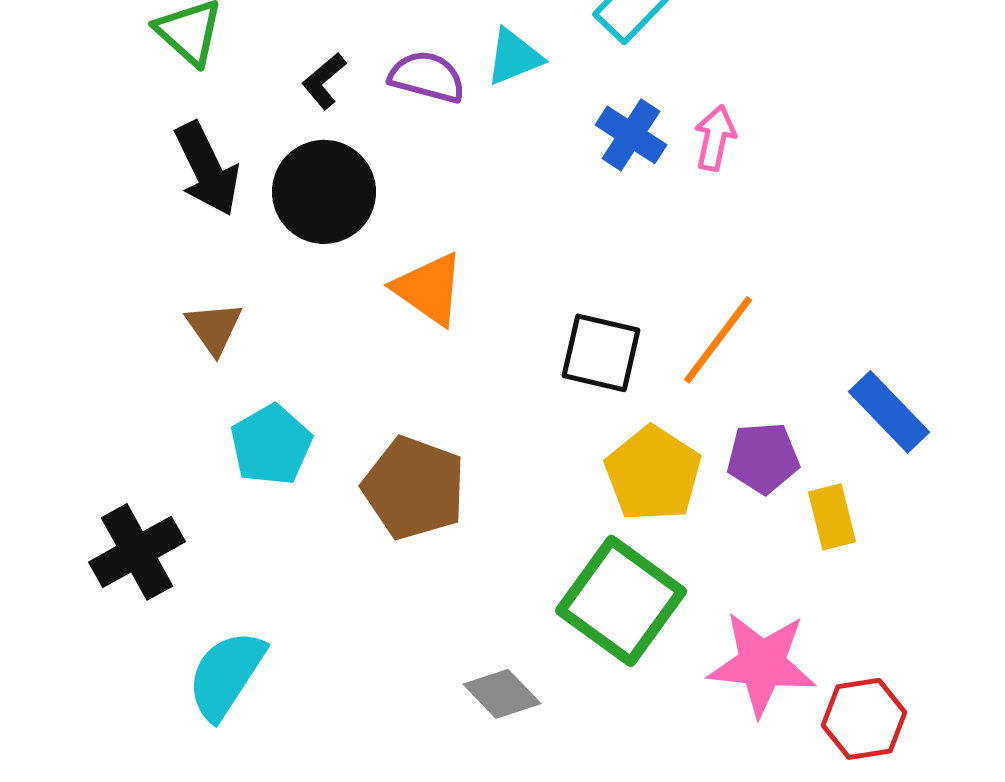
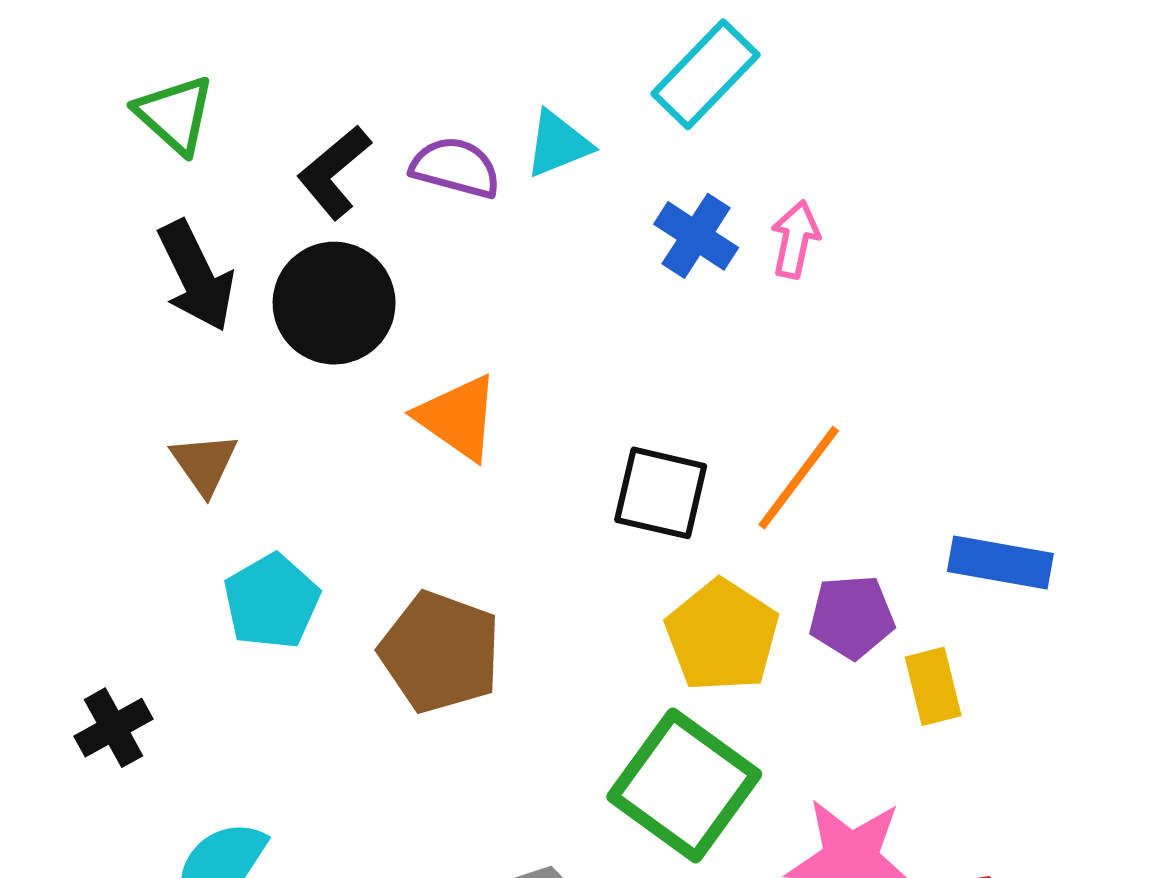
black L-shape: (324, 81) -> (334, 172), size x1.4
blue rectangle: (889, 412) -> (1000, 563), turned -36
black cross: (137, 552) -> (114, 728), size x0.7

